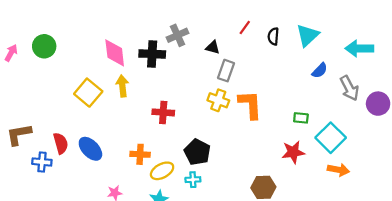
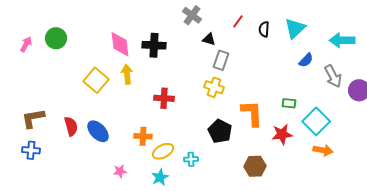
gray cross: (177, 35) -> (192, 15), moved, turned -30
orange L-shape: (250, 105) -> (252, 113), moved
black pentagon: (197, 152) -> (220, 131), moved
blue cross: (42, 162) -> (31, 150), moved

